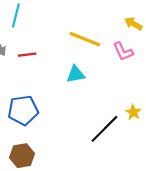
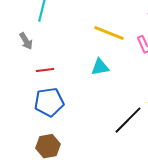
red line: (27, 55) -> (45, 70), moved

